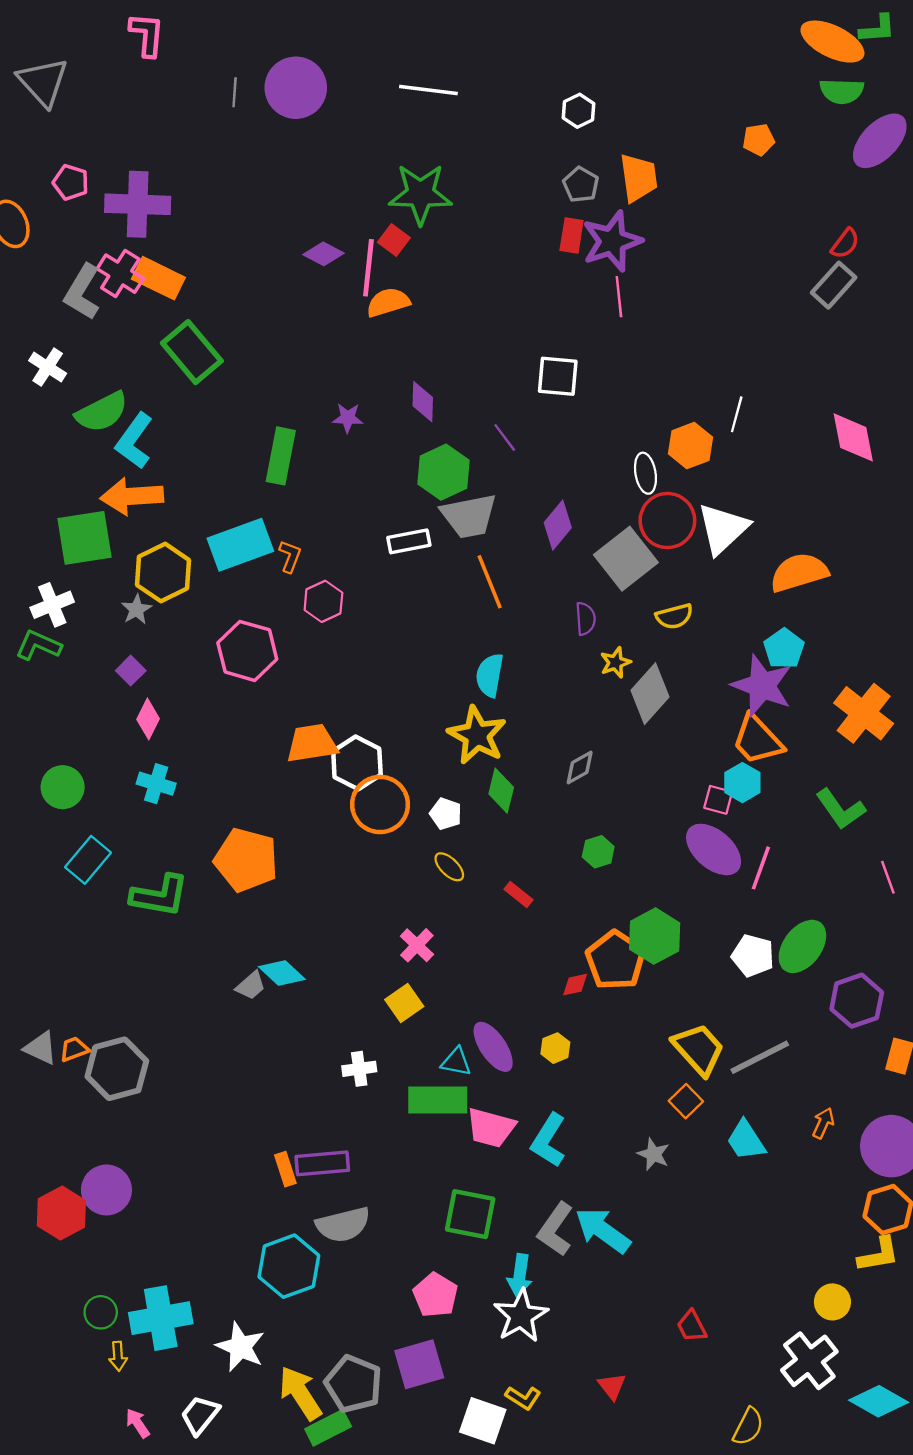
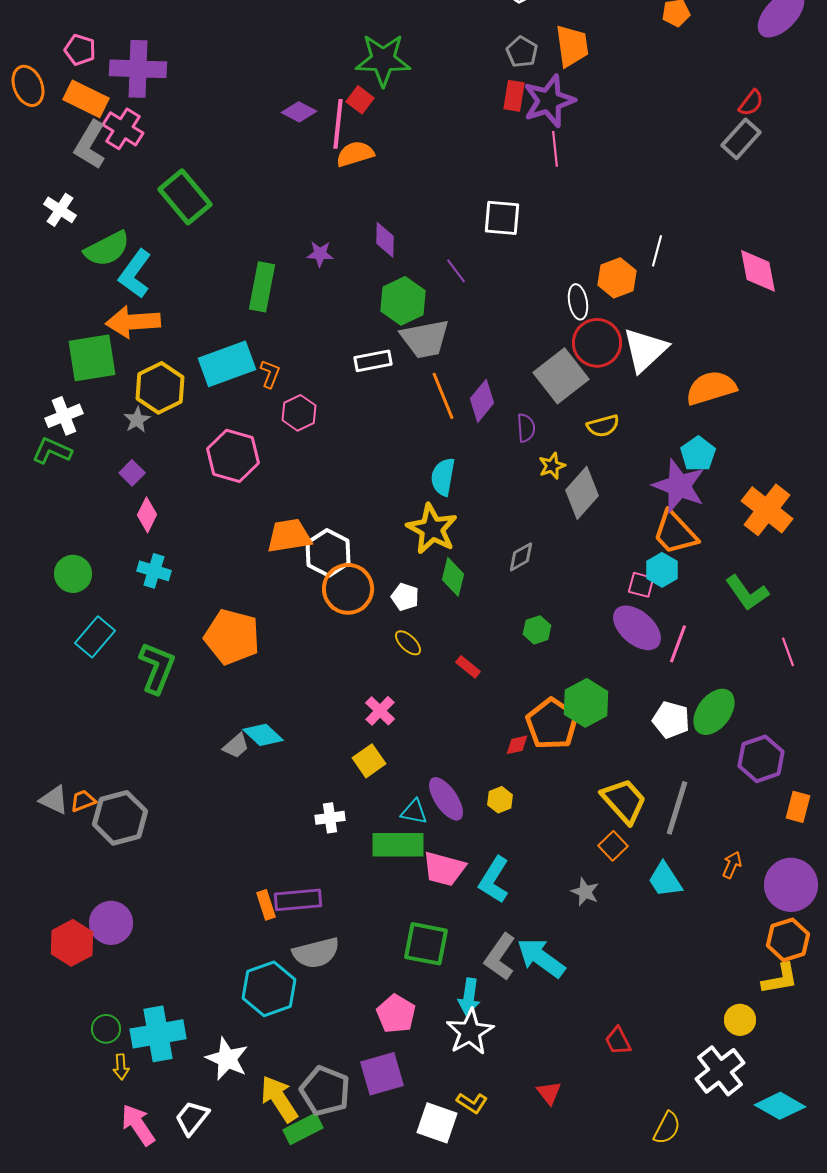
orange rectangle: (158, 278) -> (86, 99), moved
purple diamond: (558, 525) -> (482, 401), moved
green L-shape: (160, 896) -> (157, 668), turned -78
gray line: (760, 1057) -> (677, 808), turned -46
pink arrow: (138, 1423) -> (138, 1125), size x1.6

